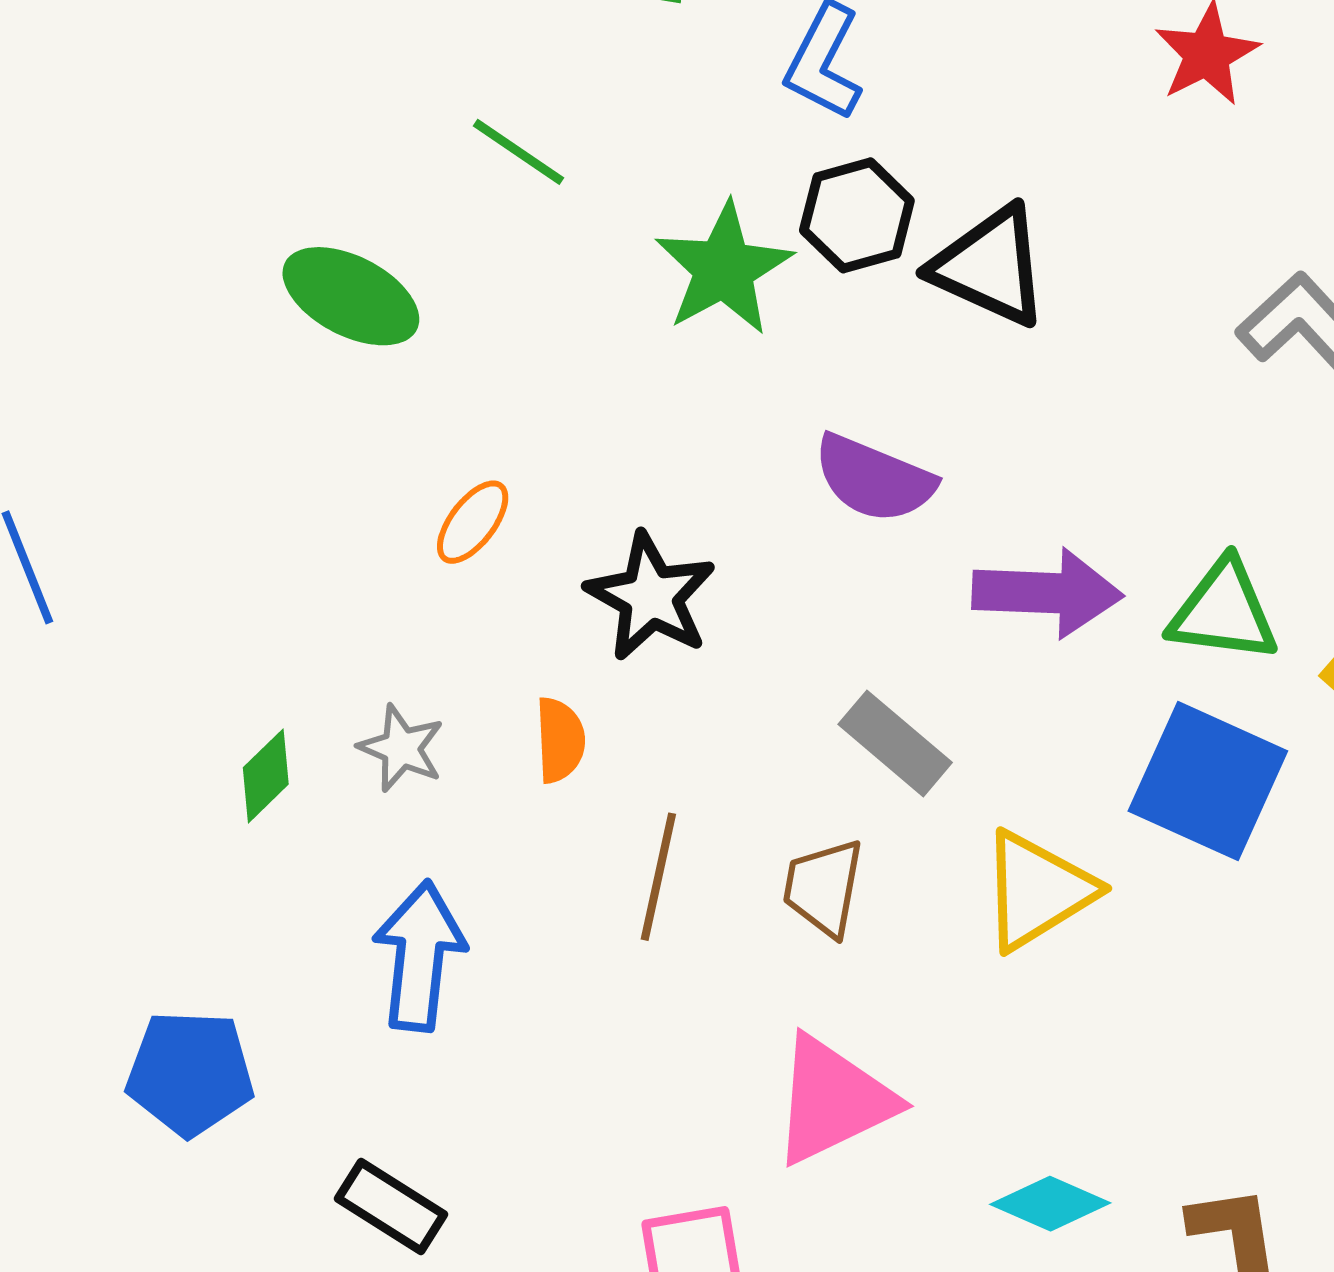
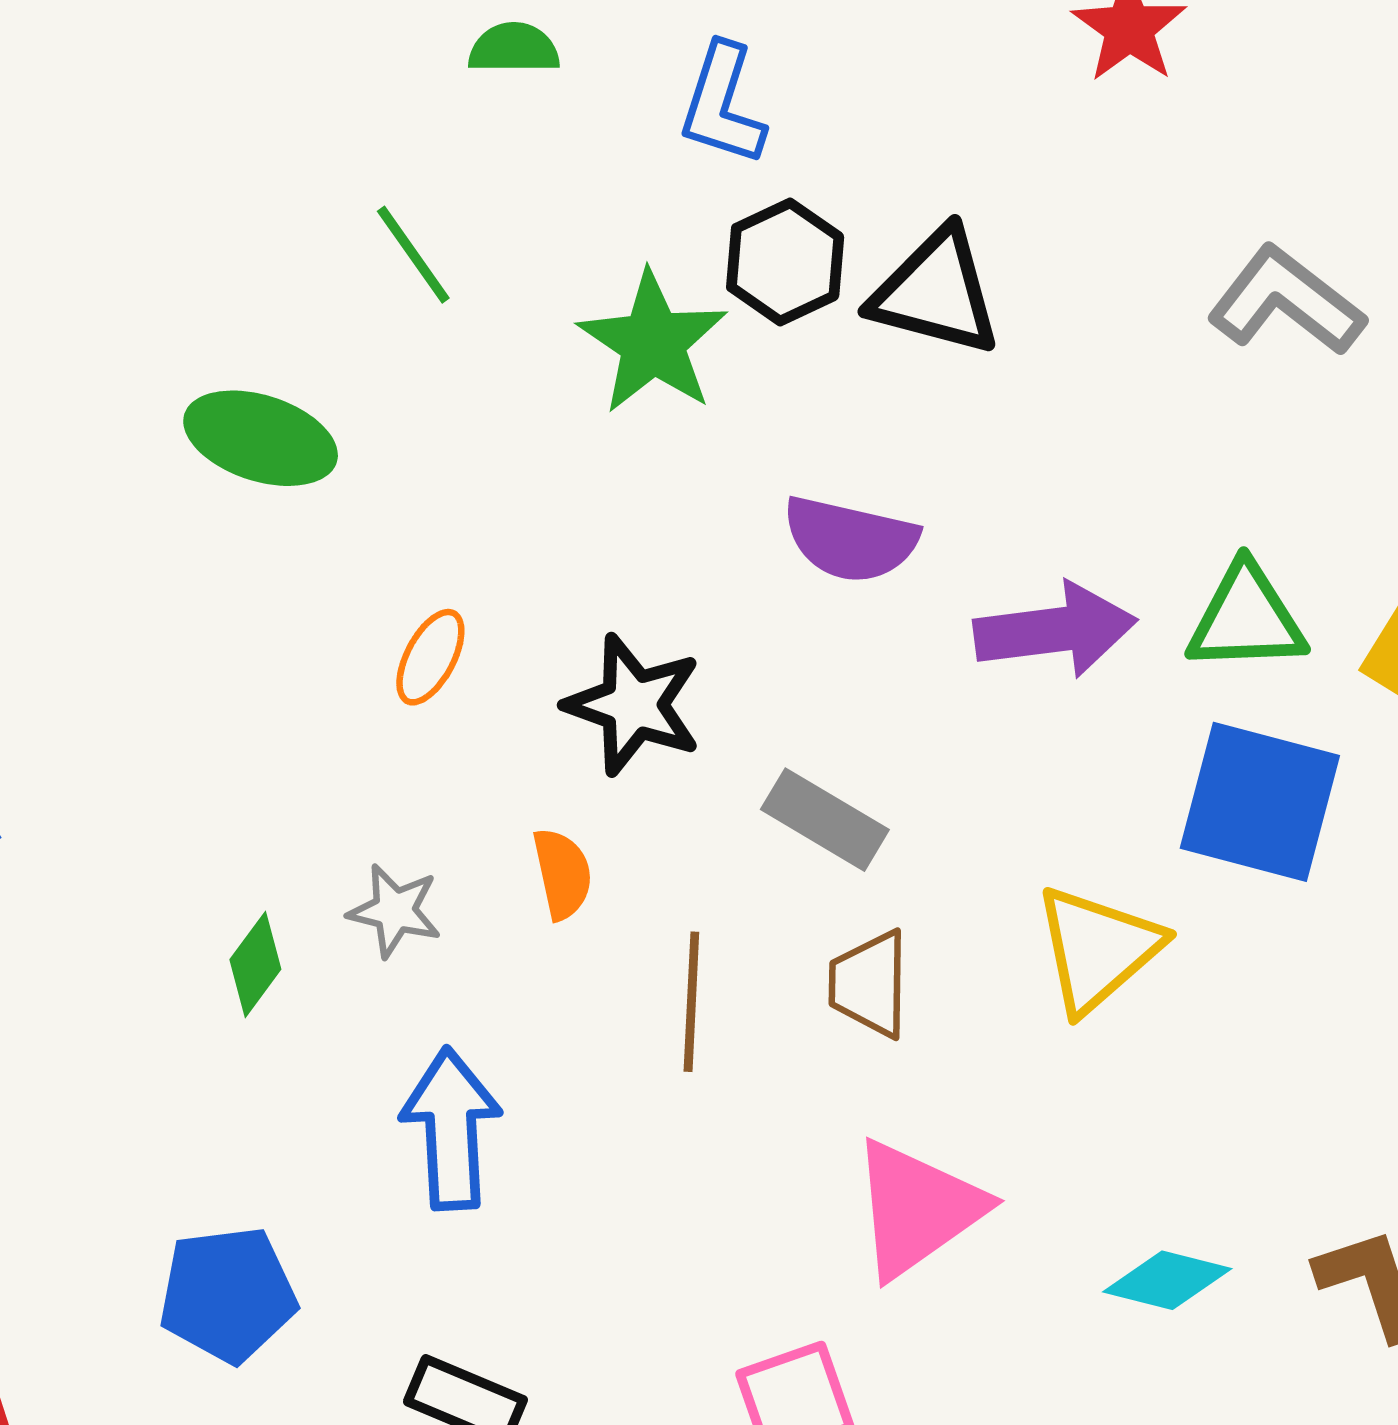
green line: (519, 152) -> (413, 255), turned 30
gray rectangle: (895, 743) -> (825, 820), moved

